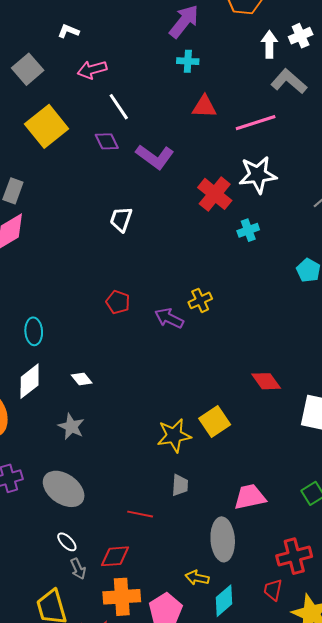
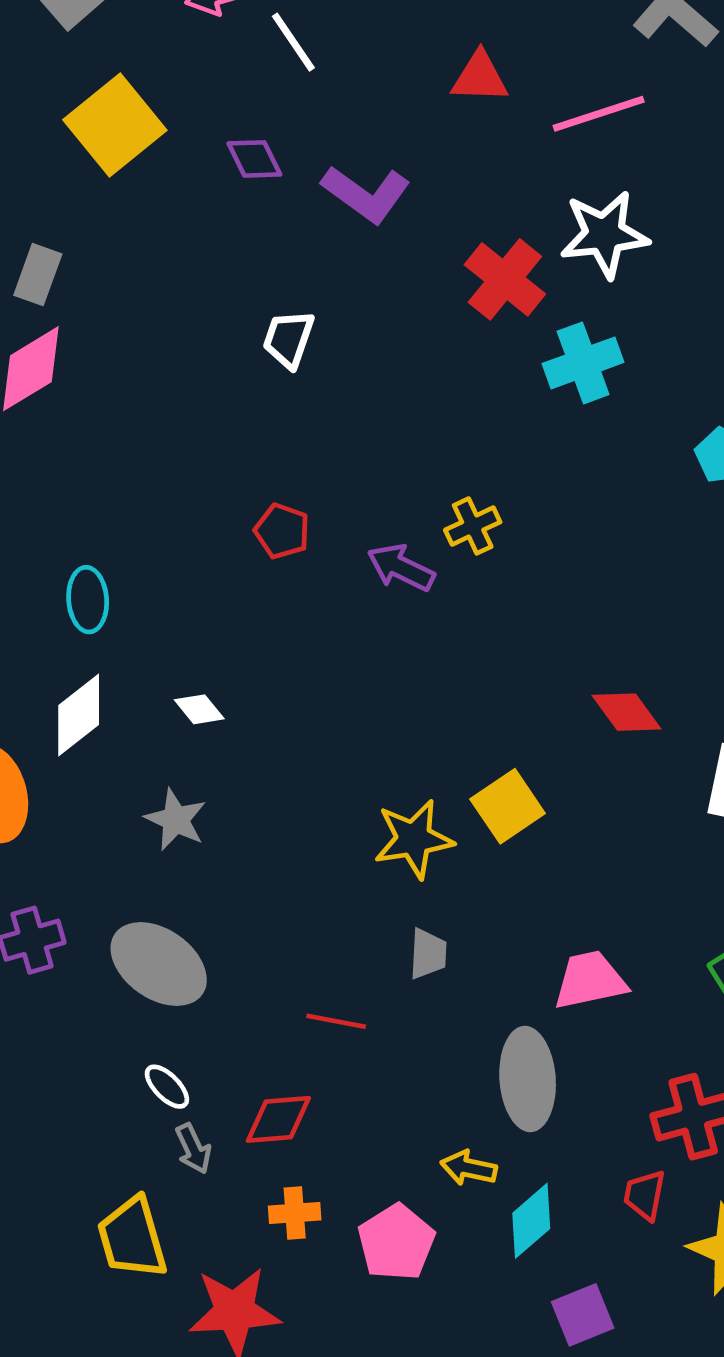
white line: (119, 107) -> (293, 42), moved
cyan cross: (248, 230) -> (583, 363), size x1.5
orange cross: (122, 597) -> (295, 1213), size x0.6

